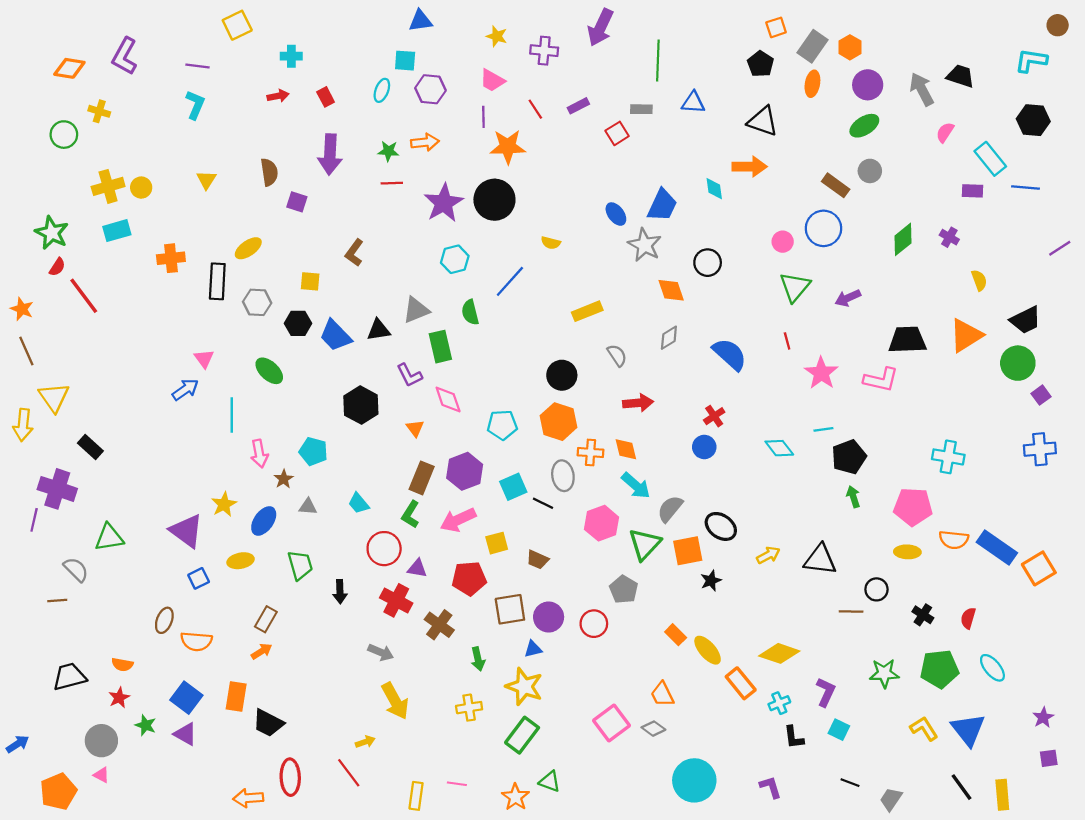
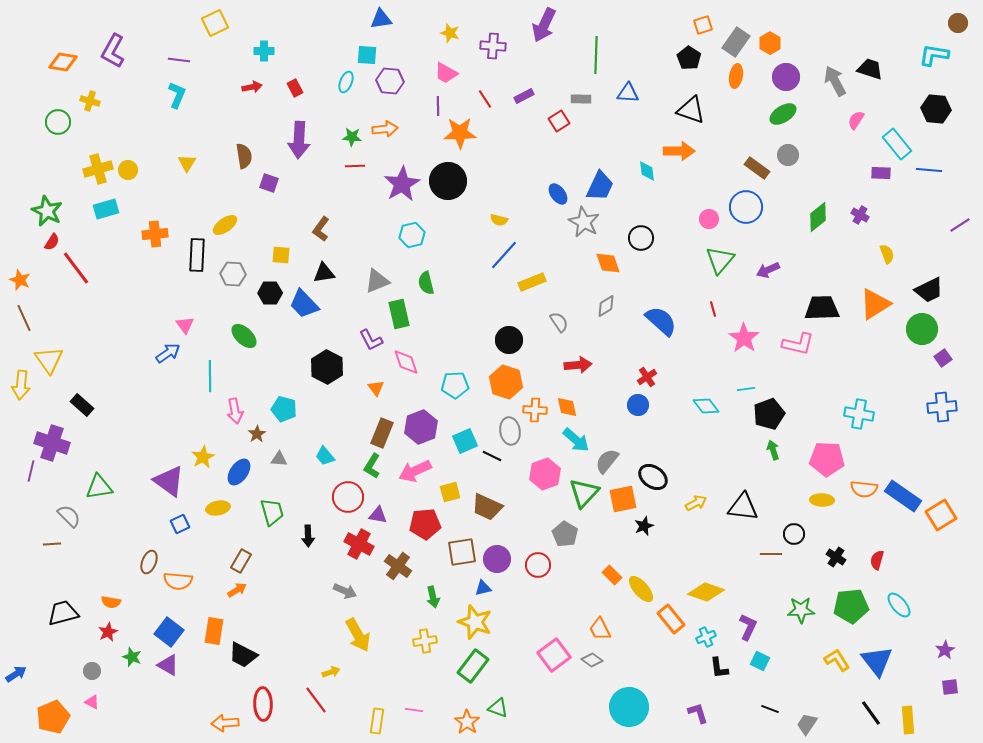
blue line: (510, 281) -> (504, 255), moved
black triangle: (379, 330) -> (324, 273), moved
brown trapezoid: (538, 560) -> (487, 507), size x1.5
gray circle: (101, 741) -> (92, 671), size x0.6

